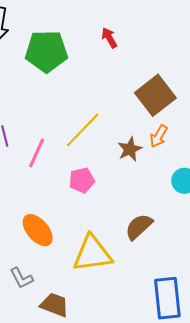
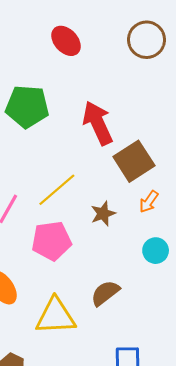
red arrow: (109, 38) -> (98, 123), moved, size x2.0
orange arrow: (159, 136) -> (149, 202), moved
pink pentagon: (82, 180) -> (51, 241), size x1.5

